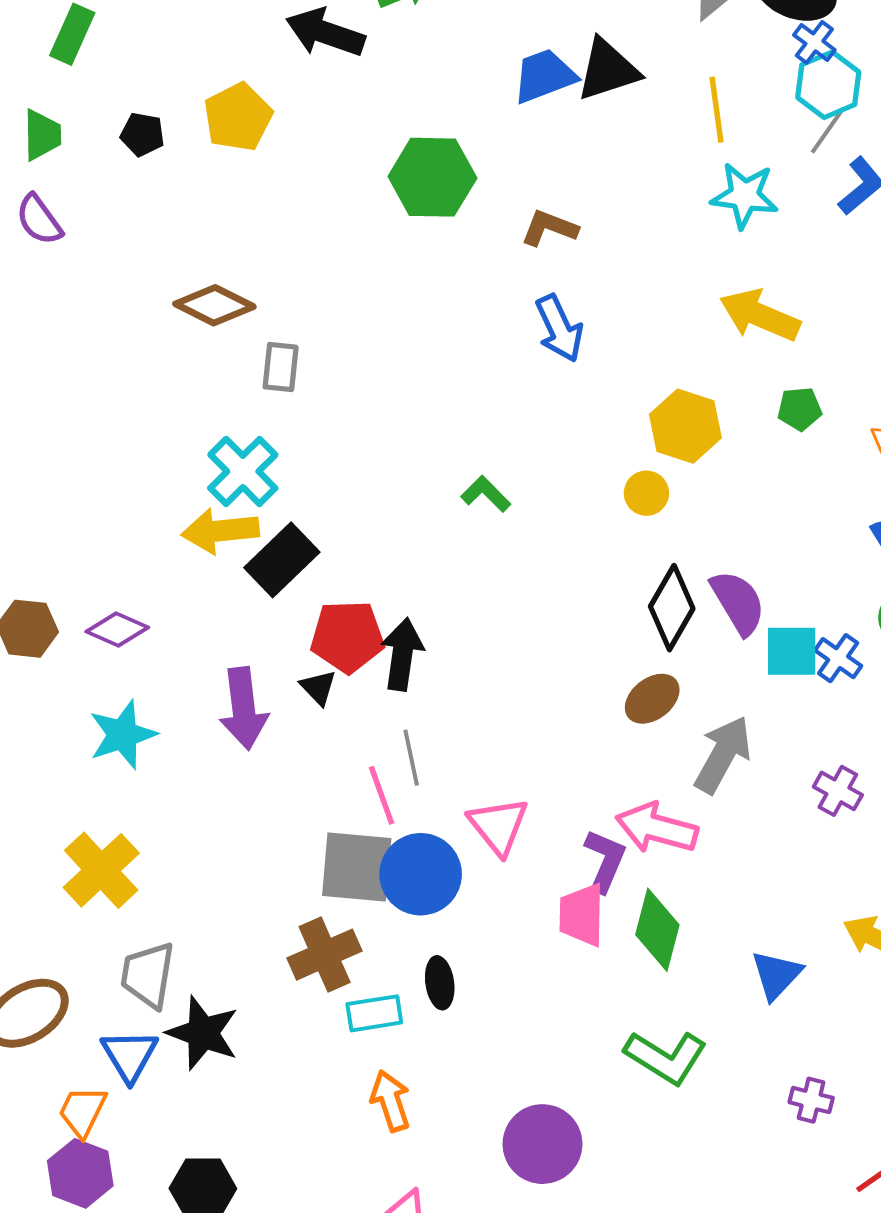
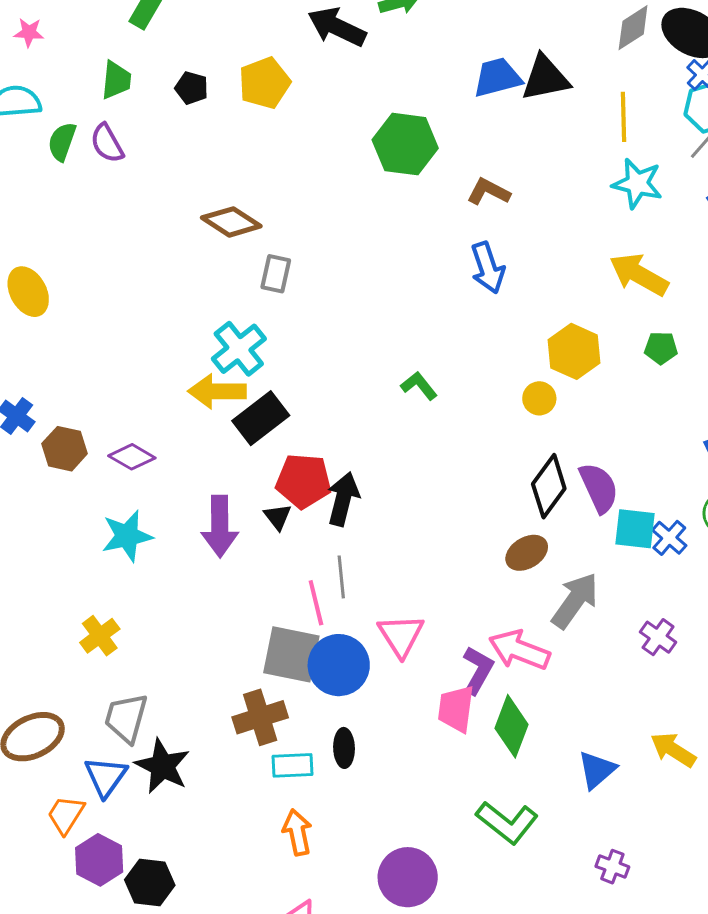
yellow cross: (101, 870) -> (100, 636), size x0.7
purple hexagon: (80, 1173) -> (99, 860), moved

